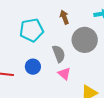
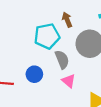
cyan pentagon: (31, 30) -> (47, 36), moved

